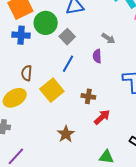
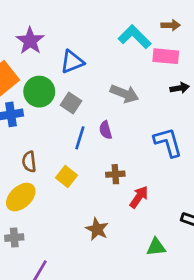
gray arrow: (108, 38) -> (124, 94), size x1.5
purple semicircle: (97, 56) -> (106, 130), moved
yellow square: (52, 90) -> (66, 176), size x0.7

